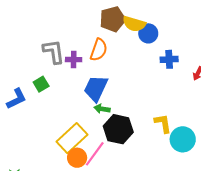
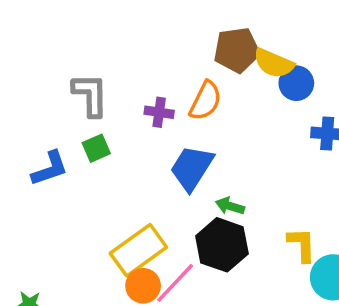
gray L-shape: (54, 52) -> (90, 95), moved
green arrow: (102, 109) -> (230, 206), moved

